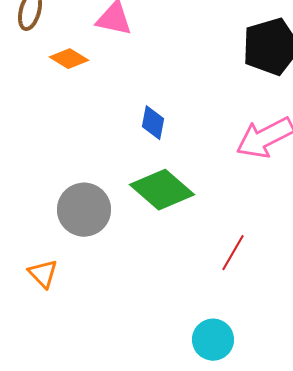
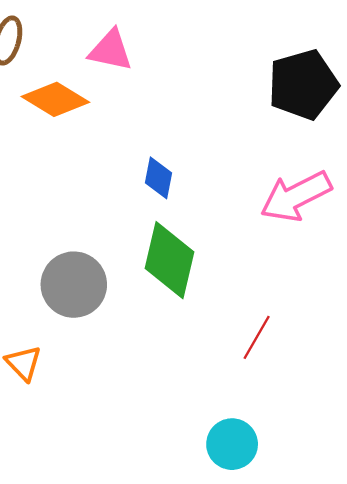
orange diamond: (69, 59) -> (55, 99), size x1.4
green diamond: (162, 190) -> (169, 260), turned 62

